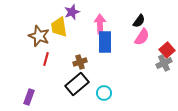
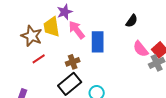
pink arrow: (100, 24) -> (77, 30), moved, turned -36
pink semicircle: (142, 37) -> (141, 49), moved, turned 108
red line: (46, 59) -> (39, 59), turned 40

